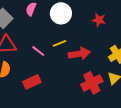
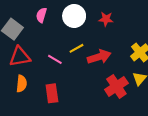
red star: (99, 20) -> (106, 19), moved
red rectangle: (32, 82) -> (52, 93), turned -66

